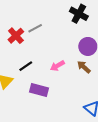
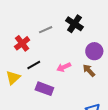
black cross: (79, 14) -> (74, 24), moved
red cross: (16, 36) -> (22, 43), moved

